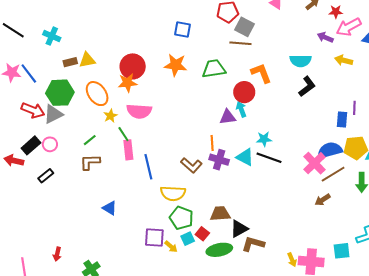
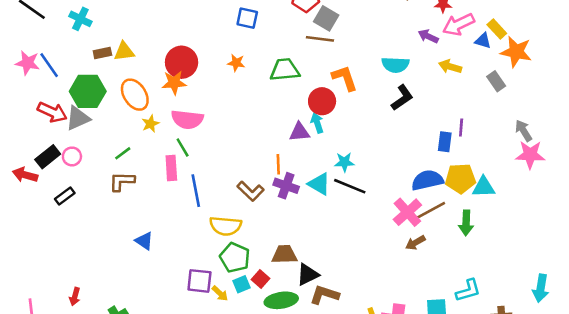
orange star: (176, 65) -> (236, 63), size x0.6
green line: (123, 134) -> (183, 147), moved
pink cross: (314, 163) -> (407, 212), moved

